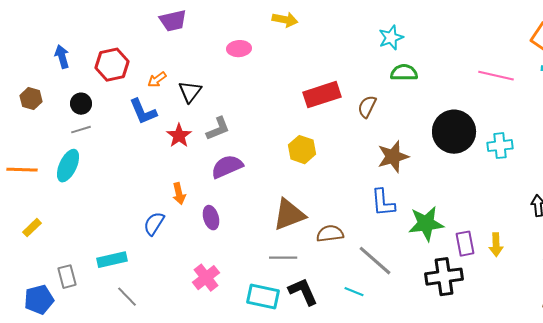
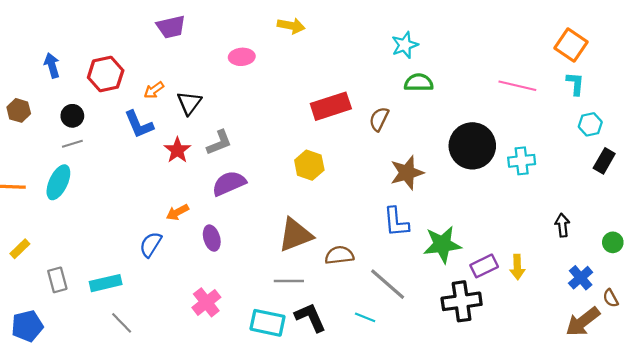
orange arrow: (179, 194) -> (177, 212), turned 75
purple rectangle: (465, 244) -> (484, 266), turned 75
gray rectangle: (67, 277) -> (57, 280), moved

